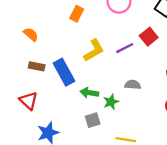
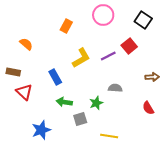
brown rectangle: (37, 66) -> (13, 72), moved
blue rectangle: (64, 72) -> (55, 77), size x0.7
green arrow: (89, 93) -> (64, 102), moved
red triangle: (29, 101) -> (24, 92), moved

